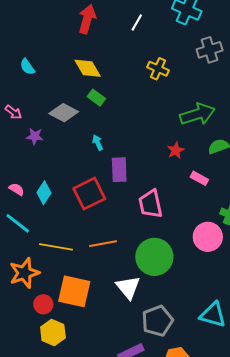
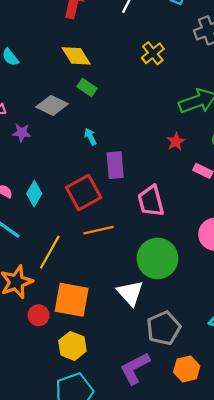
yellow cross: (158, 69) -> (153, 53), turned 30
orange line: (103, 244) -> (99, 230), moved
yellow line: (56, 247) -> (50, 252), turned -68
yellow hexagon: (53, 333) -> (72, 346), moved

